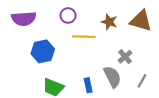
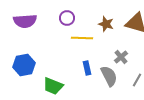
blue hexagon: (43, 51) -> (24, 65), moved
blue rectangle: (88, 85) -> (87, 68), moved

